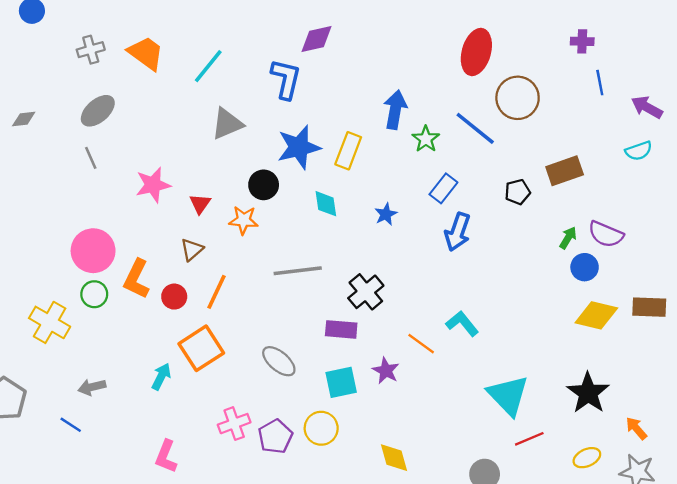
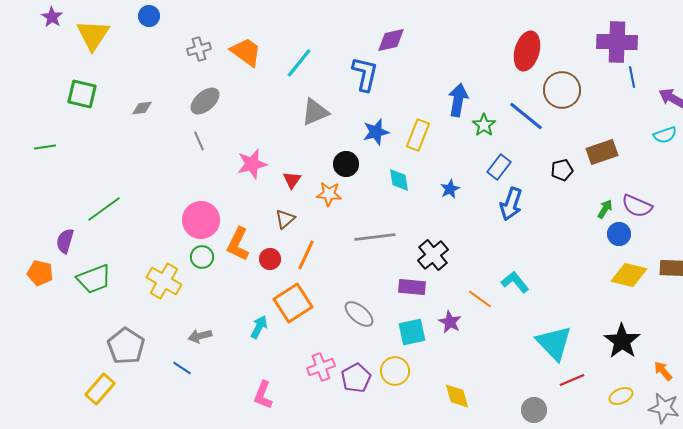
purple cross: (582, 41) -> (617, 42), size x2.0
blue star: (299, 147) -> (376, 132), size x0.7

